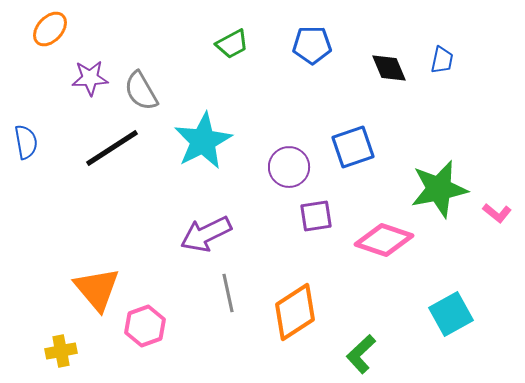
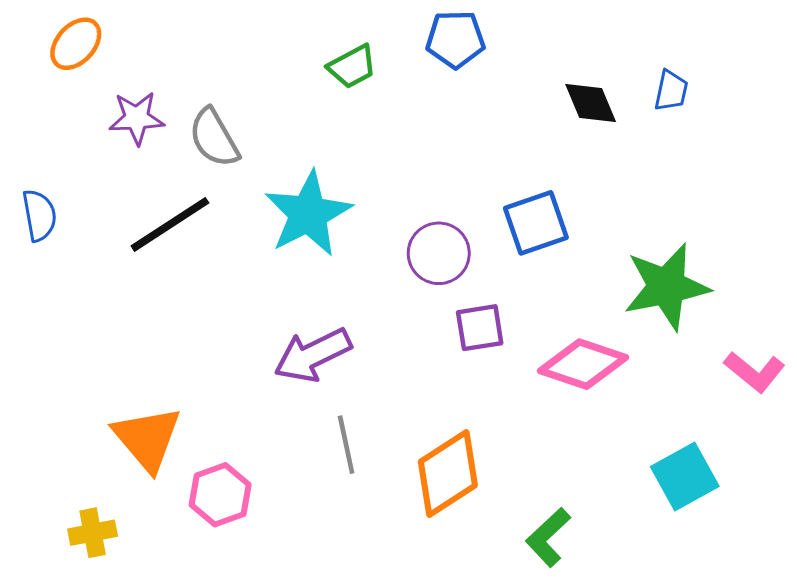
blue pentagon: (312, 45) -> (455, 39), moved
pink L-shape: (497, 213) -> (755, 372), moved, size x1.4

